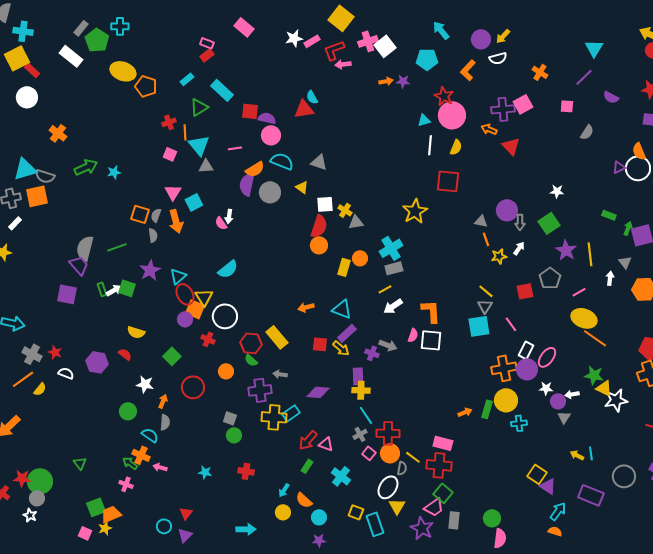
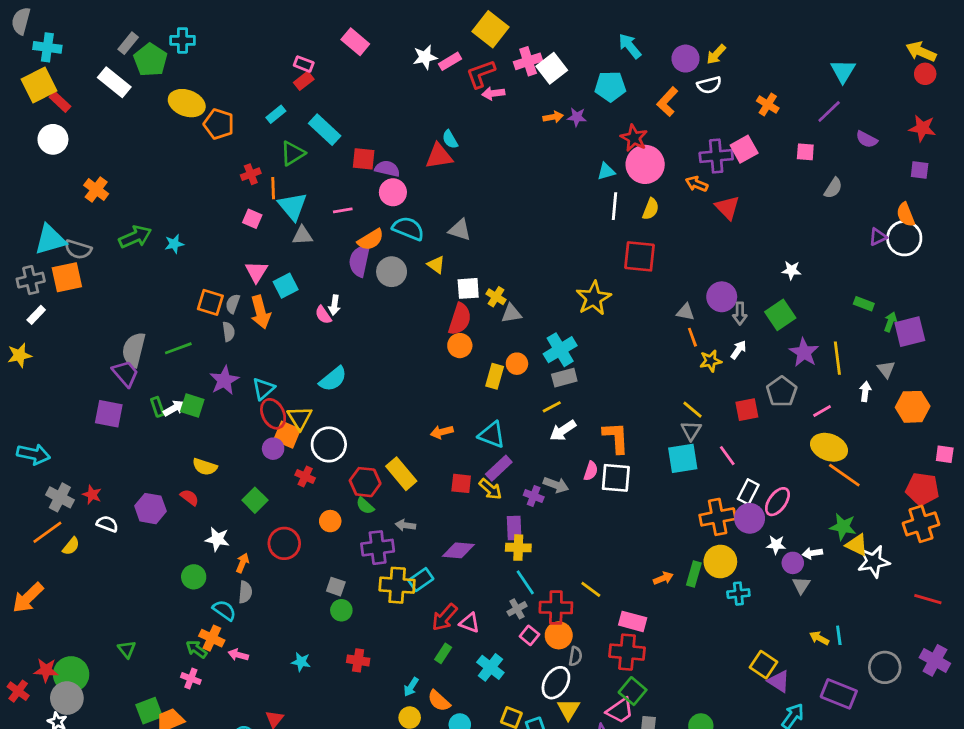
yellow line: (413, 457) -> (591, 589), moved
gray circle: (37, 498) -> (67, 698), size x1.5

